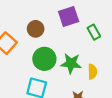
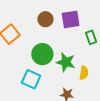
brown circle: (36, 29) -> (45, 19), moved

